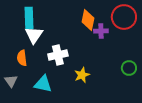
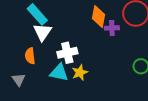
cyan rectangle: (29, 18) -> (37, 14), turned -40
yellow star: (82, 75) -> (80, 72), moved
cyan triangle: (43, 84) -> (59, 72), moved

